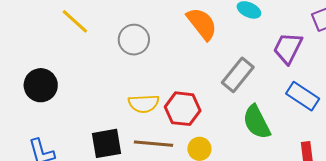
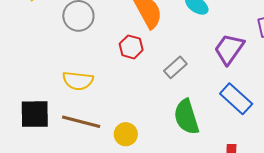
gray rectangle: (238, 75) -> (175, 67), size x0.7
red hexagon: (183, 109) -> (131, 47), moved, size x0.7

